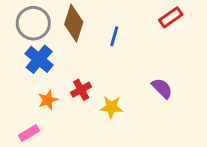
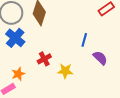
blue line: (114, 36) -> (84, 40), moved
orange star: (48, 100) -> (18, 74), moved

